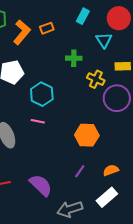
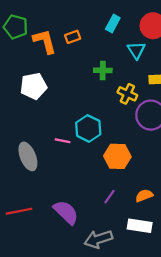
orange L-shape: (22, 32) -> (45, 41), turned -55
cyan hexagon: (42, 94) -> (88, 128), moved
white rectangle: (107, 197) -> (140, 226), turned 50

